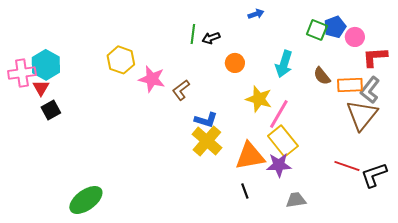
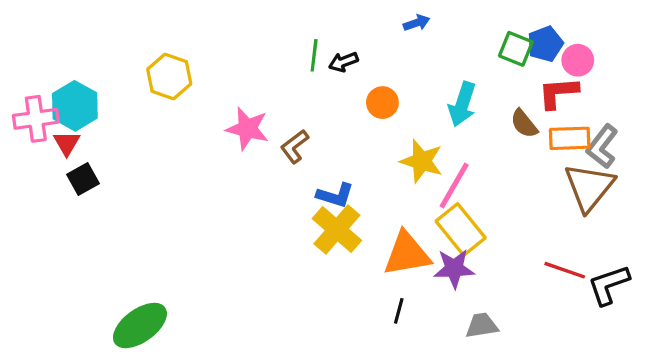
red L-shape: (375, 57) -> (558, 93), moved
yellow hexagon: (121, 60) -> (169, 76), moved
black line: (245, 191) -> (399, 311), turned 35

